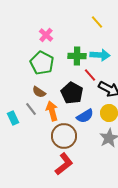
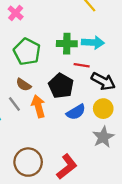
pink cross: (46, 35) -> (16, 13), moved
red line: (90, 75) -> (82, 65), turned -40
brown circle: (64, 136) -> (28, 162), moved
red L-shape: (64, 164) -> (67, 167), moved

